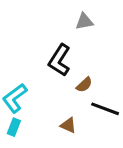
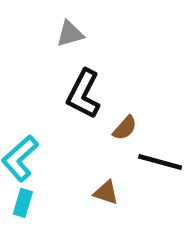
gray triangle: (84, 21) -> (70, 34), moved

